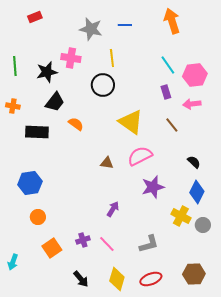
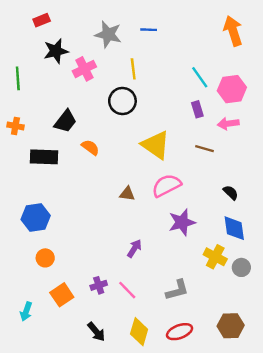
orange arrow: (172, 21) -> (233, 31), moved
pink cross: (71, 58) -> (84, 69), turned -36
black star: (47, 72) -> (56, 51), moved
brown line: (172, 125) -> (205, 149), turned -35
blue diamond: (197, 192) -> (234, 228), turned -35
cyan arrow: (13, 262) -> (26, 311), moved

